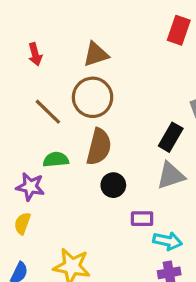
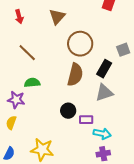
brown triangle: (96, 54) -> (57, 17), turned -30
brown circle: (93, 97) -> (80, 44), moved
brown semicircle: (99, 147) -> (75, 75), moved
black circle: (113, 185) -> (68, 111), moved

